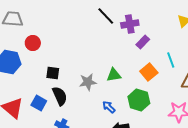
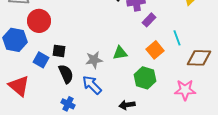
red circle: (33, 43) -> (39, 21), size x1.5
blue square: (39, 103) -> (41, 60), moved
blue arrow: (109, 107) -> (92, 85), moved, size x1.5

